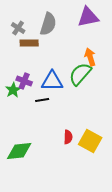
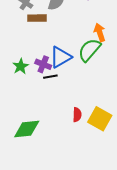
purple cross: (24, 81) -> (43, 64), moved
blue triangle: (52, 81) -> (61, 57), turned -30

